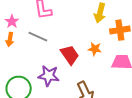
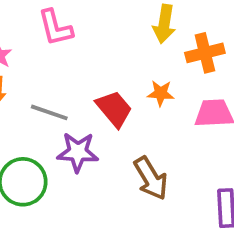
gray line: (38, 37) -> (49, 112), moved

